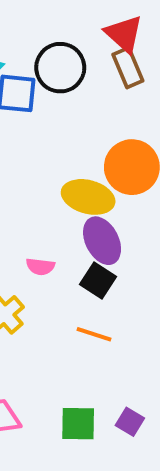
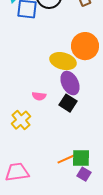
orange line: (94, 334) -> (66, 159), moved, turned -42
green square: (78, 424) -> (81, 158), moved

